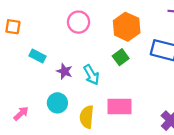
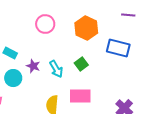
green square: (121, 57) -> (81, 64), moved
cyan circle: (57, 103) -> (13, 78), moved

